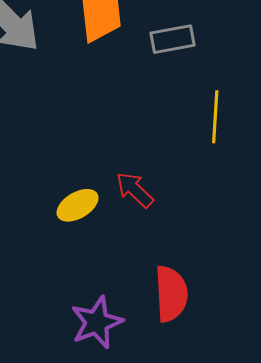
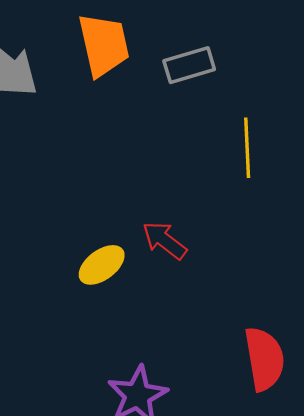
red semicircle: (171, 294) -> (264, 359), moved

